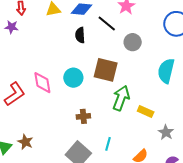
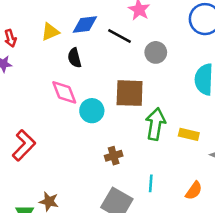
black semicircle: (80, 35) -> (74, 58), moved
pink diamond: (42, 83) -> (64, 92), moved

